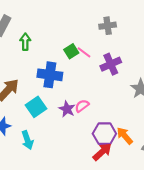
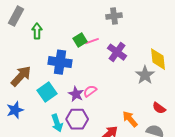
pink line: (84, 52) -> (92, 41), turned -56
purple cross: (111, 64) -> (117, 52), turned -30
purple hexagon: (104, 134) -> (77, 119), moved
cyan arrow: (27, 140) -> (57, 123), moved

